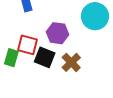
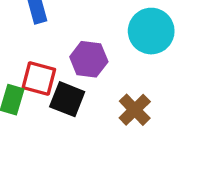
brown cross: (71, 62) -> (135, 110), moved

